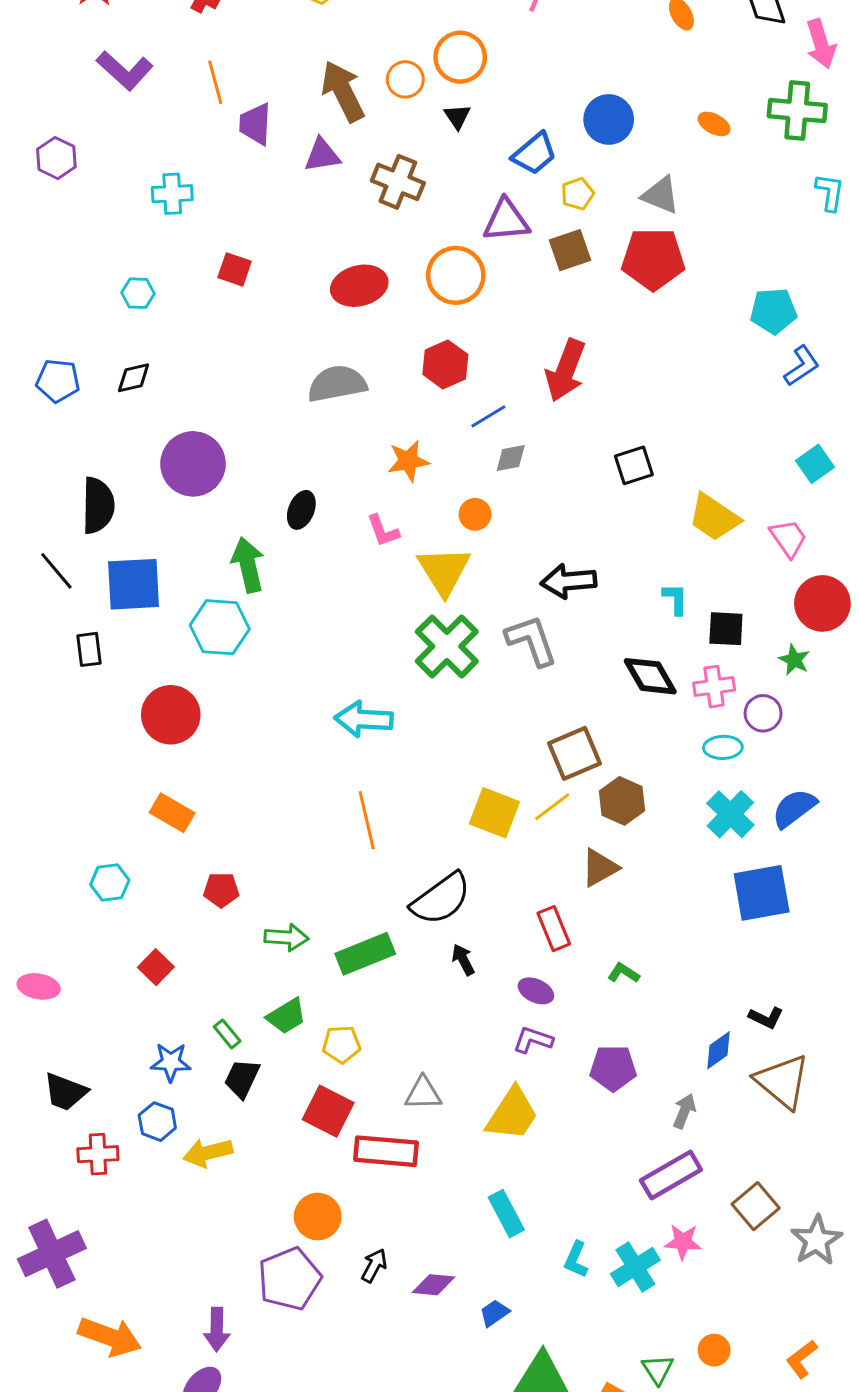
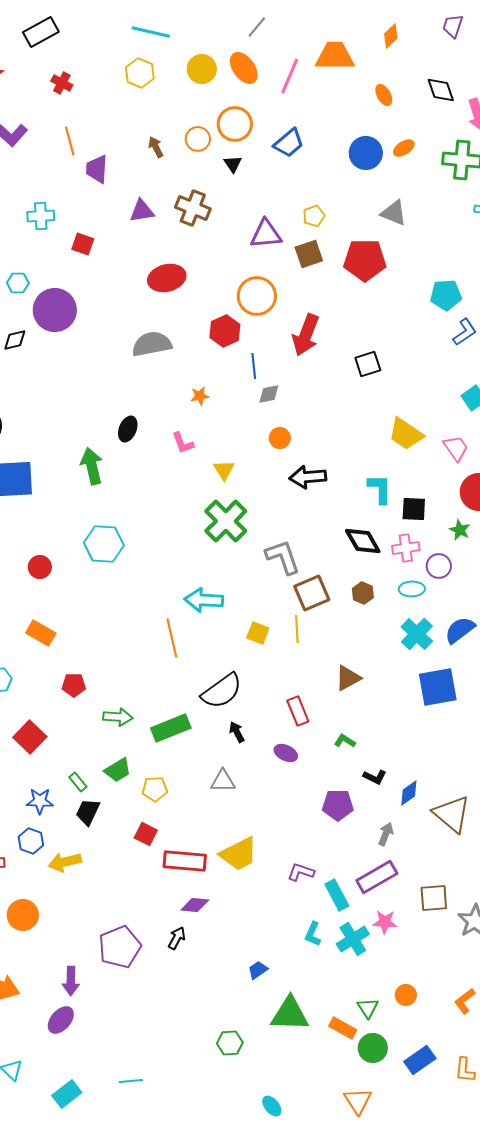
brown arrow: (343, 91) -> (156, 147), size x0.5
blue circle: (609, 119) -> (366, 153), moved
orange ellipse: (714, 124) -> (404, 148), moved, turned -60
blue trapezoid: (534, 154) -> (289, 143), moved
purple triangle: (322, 155) -> (142, 211), moved
gray triangle: (661, 195) -> (394, 213), moved
red square: (235, 269) -> (83, 244), moved
orange circle: (456, 275) -> (257, 296), moved
blue line: (488, 416) -> (254, 366), turned -65
orange star: (408, 461) -> (200, 396), size x0.7
purple circle: (193, 464) -> (55, 310), moved
black square: (634, 465) -> (368, 364), moved
orange circle: (475, 514) -> (280, 438), moved
yellow triangle: (444, 571) -> (224, 470), size x0.6
cyan L-shape: (675, 599) -> (380, 489), size x1.4
cyan hexagon: (220, 627) -> (104, 544), moved
gray L-shape: (531, 641) -> (283, 557), moved
red circle: (171, 715) -> (40, 567), size x0.6
cyan arrow: (364, 719) -> (204, 600), moved
brown hexagon: (622, 801) -> (363, 593), moved, size x0.7
yellow line: (552, 807) -> (297, 629), turned -56
yellow square: (494, 813) -> (258, 633), size x0.7
brown triangle: (600, 868) -> (348, 678), moved
red square: (156, 967) -> (30, 737), size x1.4
black L-shape: (766, 1018) -> (375, 777), moved
purple L-shape: (533, 1040) -> (301, 872), moved
gray triangle: (423, 1093) -> (223, 781), moved
red square: (328, 1111) -> (146, 834), size x0.7
yellow trapezoid: (512, 1114) -> (239, 854), moved, turned 30
brown square: (756, 1206) -> (434, 898), turned 36
cyan rectangle: (506, 1214) -> (337, 895), moved
orange circle: (318, 1217) -> (23, 915), moved
purple diamond: (433, 1285) -> (195, 905), moved

